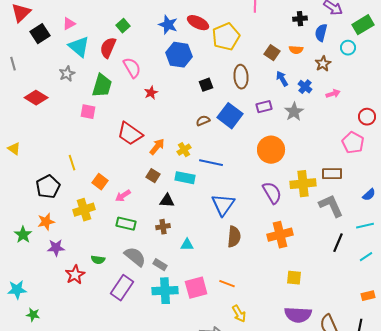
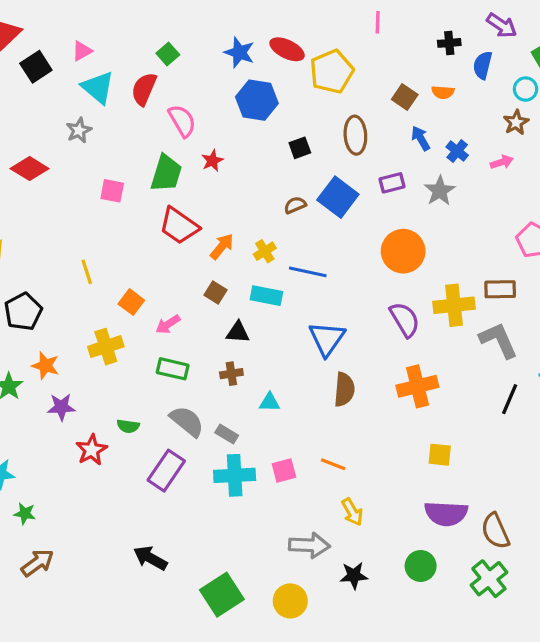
brown star: (323, 64) -> (516, 122), moved
green trapezoid: (102, 86) -> (166, 173), moved
black pentagon: (48, 187) -> (23, 312), moved
orange star: (46, 222) -> (45, 366), turned 30
pink square: (196, 288) -> (284, 471), size x0.7

